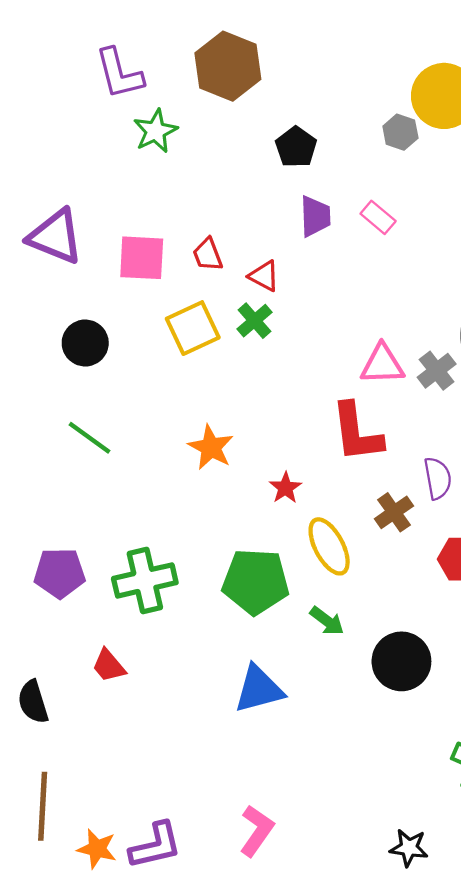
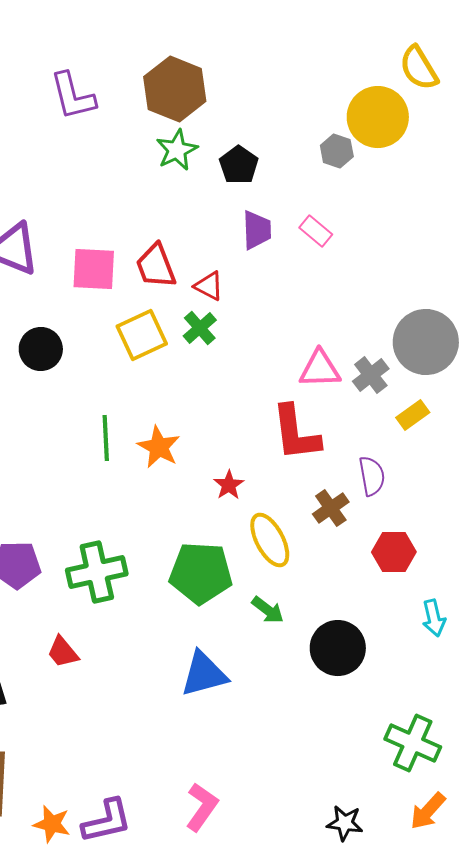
green star: (155, 131) -> (177, 150), moved
red trapezoid: (208, 255) -> (156, 266), size x1.4
green line: (89, 438) -> (106, 438), moved, turned 51

